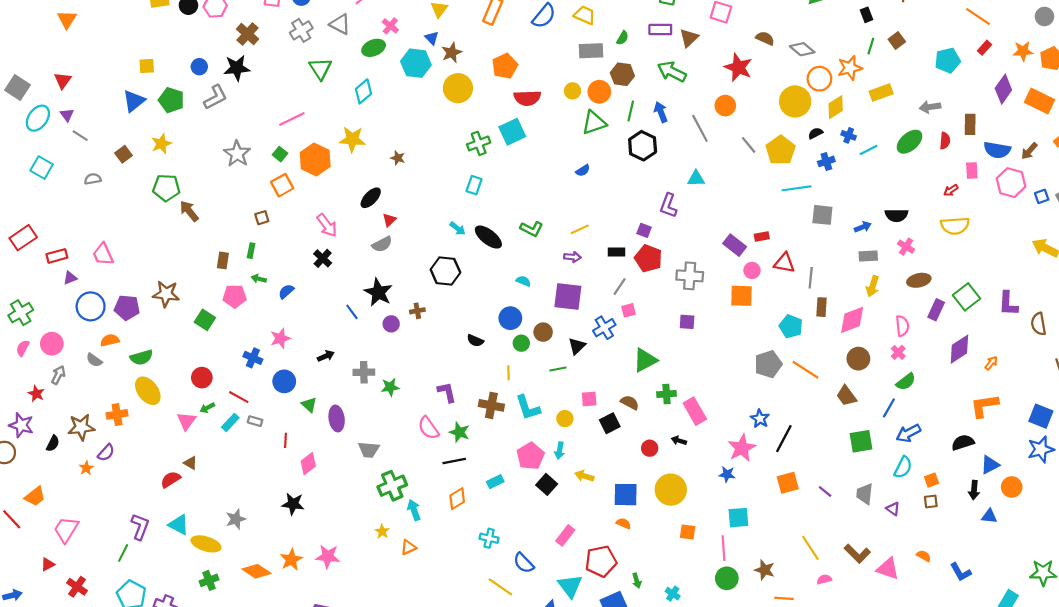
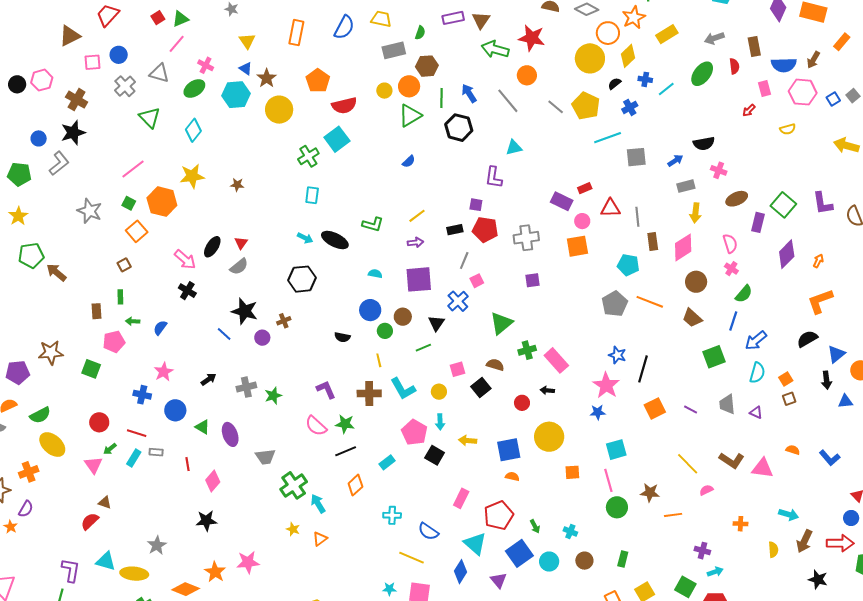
green arrow: (672, 72) -> (495, 49), moved
black ellipse: (371, 198) -> (212, 247), moved
yellow semicircle: (955, 226) -> (788, 129), moved, size x0.6

